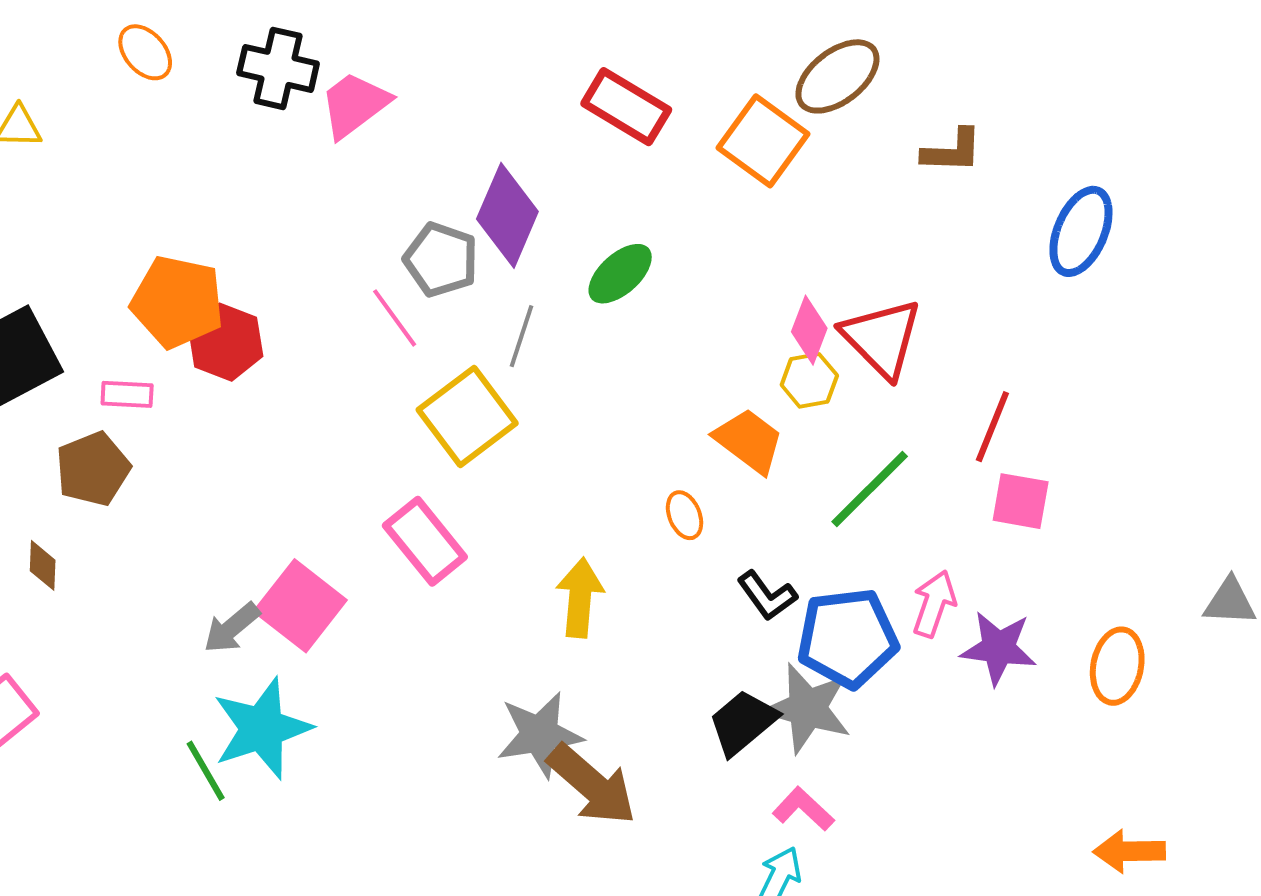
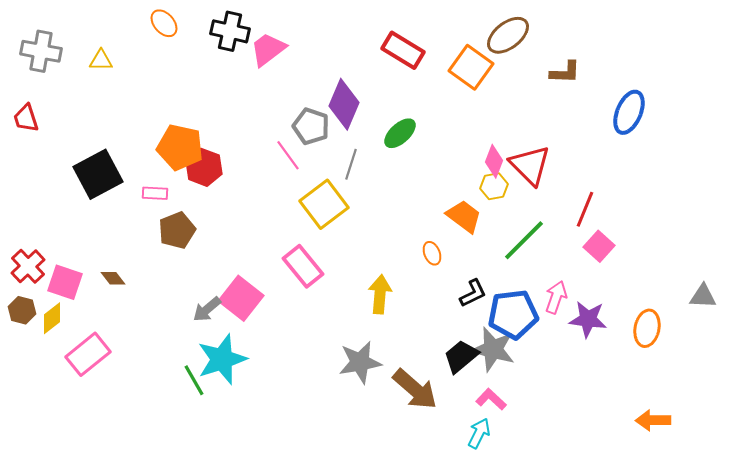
brown pentagon: (93, 469) -> (177, 230), moved
pink square: (1021, 501) -> (599, 246), turned 32
brown diamond: (43, 565) -> (113, 278), turned -40
black L-shape: (767, 596) -> (473, 293), turned -80
brown arrow: (592, 785) -> (415, 389), moved

